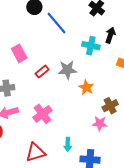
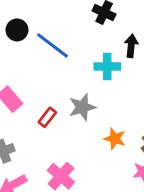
orange star: (86, 87) -> (115, 139), moved

